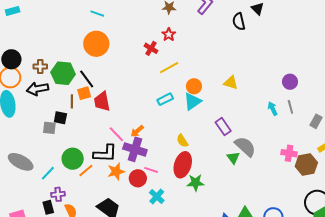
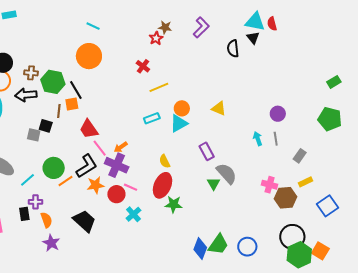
red star: (169, 35) -> (156, 38), moved
red trapezoid: (102, 101) -> (89, 129), moved, turned -30
black L-shape: (105, 153) -> (87, 166), turned -40

